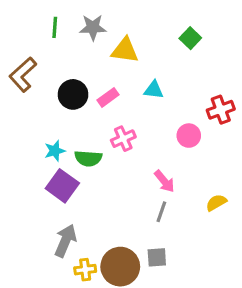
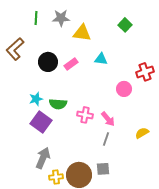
pink cross: (123, 139) -> (85, 115), moved, turned 35

